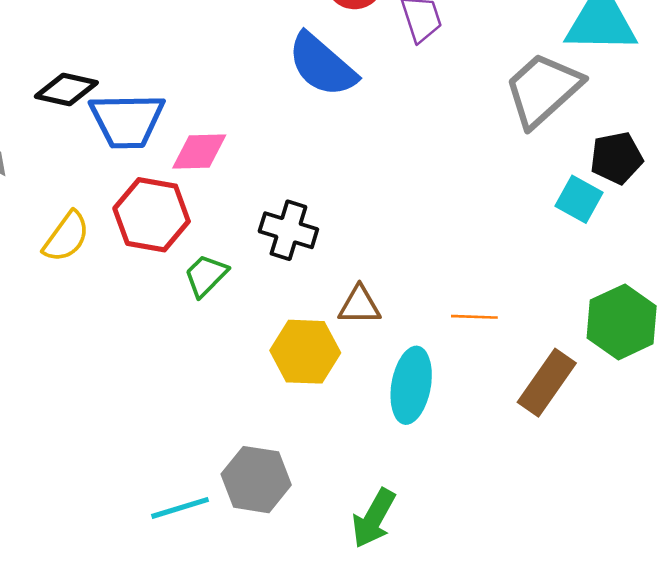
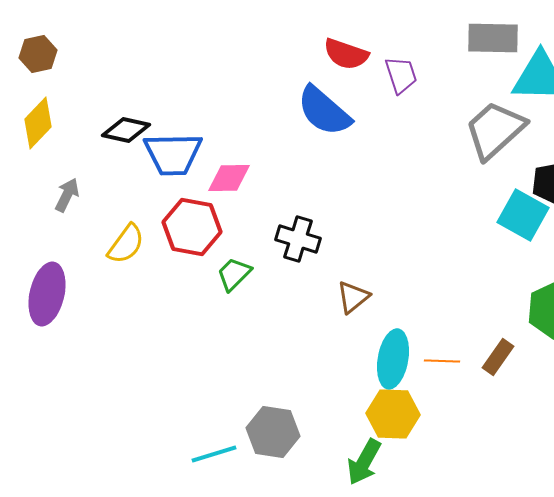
cyan square: (579, 199) -> (523, 215), size x1.4
brown triangle: (359, 305) -> (353, 297), turned -39
orange line: (474, 317) -> (442, 361), moved
yellow hexagon: (305, 352) -> (393, 414), moved
brown rectangle: (547, 383) -> (498, 357), size x0.7

